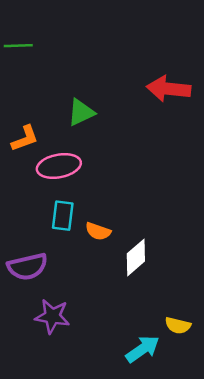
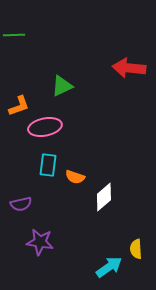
purple semicircle: (27, 267) -> (21, 204), size x0.7
yellow semicircle: (178, 325) -> (136, 249), turned 72

